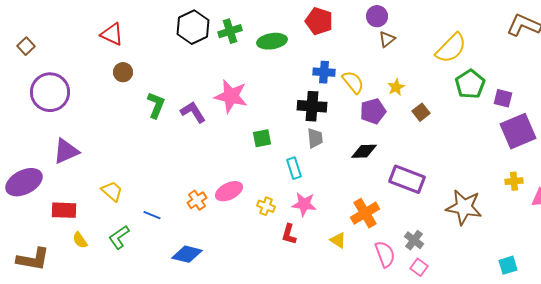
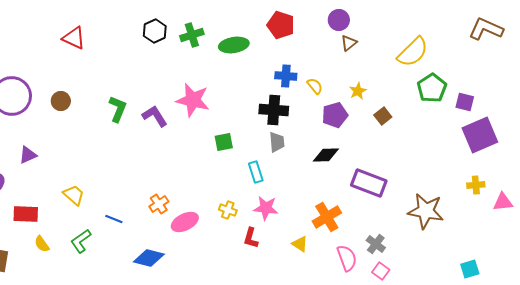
black hexagon: (193, 27) -> (155, 31), size x0.7
brown circle: (123, 72) -> (61, 101), moved
yellow semicircle: (353, 82) -> (315, 86), size x0.7
purple triangle: (66, 151) -> (28, 155), size x0.7
pink ellipse: (229, 191) -> (185, 222), moved

